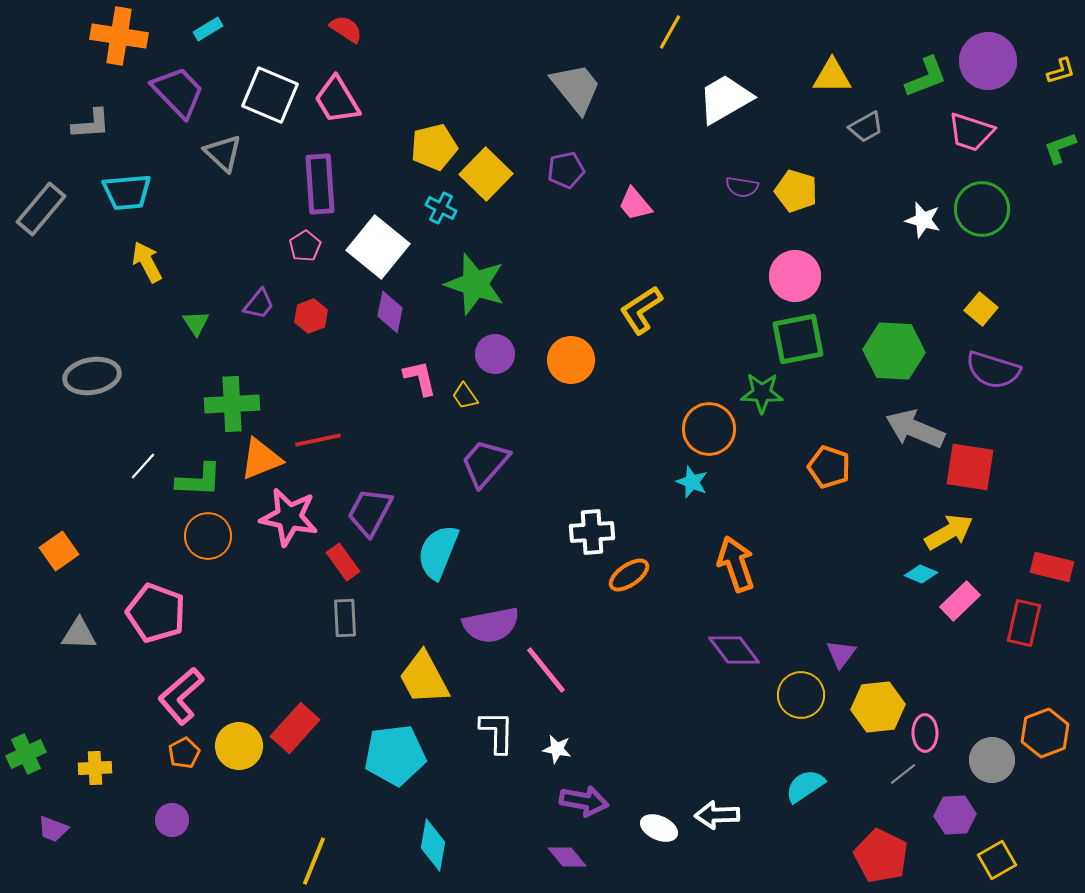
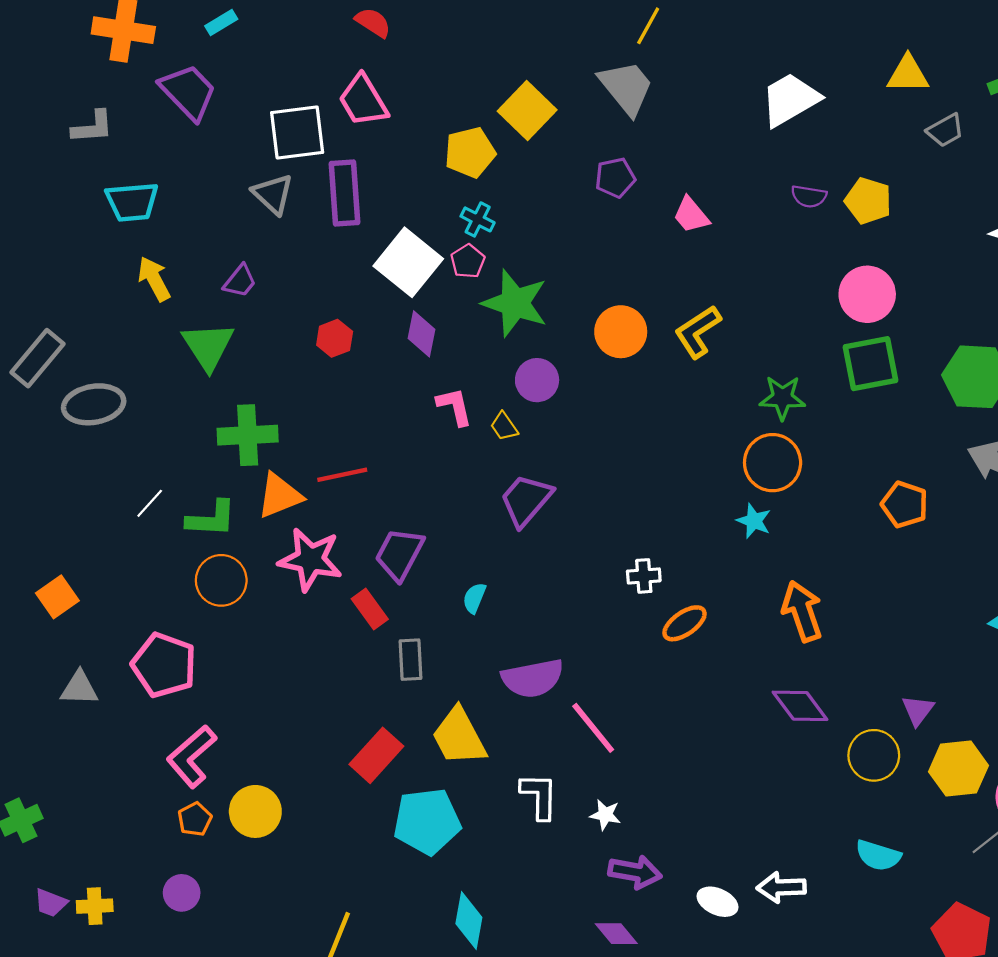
yellow line: (670, 32) -> (648, 26), moved
white square: (270, 95) -> (297, 133), moved, turned -30
gray triangle: (223, 153) -> (273, 194), moved
yellow square: (486, 174) -> (527, 111), moved
gray rectangle: (41, 209) -> (37, 358), moved
pink pentagon: (305, 246) -> (468, 261), moved
purple trapezoid: (259, 304) -> (240, 281), moved
green triangle: (196, 323) -> (208, 346), size x1.8
orange circle: (571, 360) -> (621, 332), moved
green star: (762, 393) -> (782, 398), moved
white cross: (592, 532) -> (644, 576), size x0.7
cyan semicircle: (438, 552) -> (474, 598), size x0.5
gray rectangle: (345, 618) -> (410, 660), moved
red rectangle: (295, 728) -> (376, 755), moved
yellow cross: (95, 768) -> (95, 906), moved
cyan semicircle: (805, 786) -> (878, 855), turned -129

